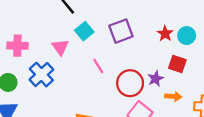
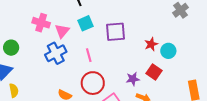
pink cross: (17, 46) -> (41, 23), moved
blue cross: (41, 75) -> (56, 53), moved
red circle: (130, 83) -> (93, 83), moved

